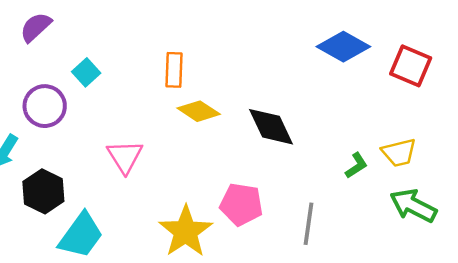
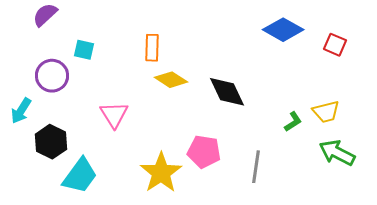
red square: (411, 66) -> (335, 45), size x0.7
cyan square: (86, 72) -> (84, 50), turned -35

